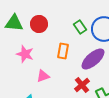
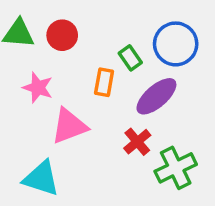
green rectangle: (80, 27) -> (130, 58), moved
pink triangle: (43, 76) -> (69, 126), size x1.6

